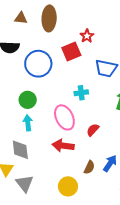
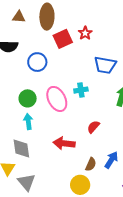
red square: (71, 52) -> (63, 39), moved
blue circle: (38, 64) -> (37, 62), size x0.7
pink ellipse: (64, 117) -> (57, 99), moved
yellow circle: (68, 186) -> (80, 185), moved

